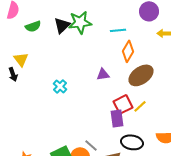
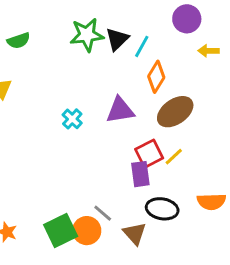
black triangle: (62, 25) -> (117, 39), moved
cyan line: (118, 30) -> (142, 46), turned -56
purple triangle: (103, 74) -> (120, 110), size x1.5
cyan cross: (60, 86) -> (72, 119), moved

